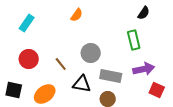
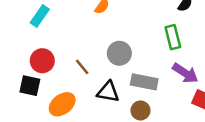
purple arrow: (144, 69) -> (185, 73), turned 45
black square: (14, 90) -> (30, 86), moved

